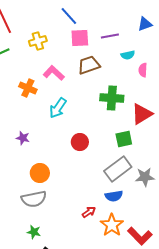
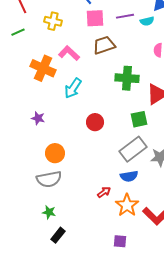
yellow cross: (38, 41) -> (53, 21), turned 30
cyan semicircle: (128, 55) -> (147, 21), moved
orange cross: (28, 88) -> (43, 68), size x1.4

